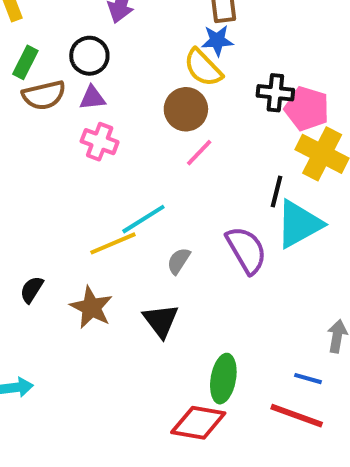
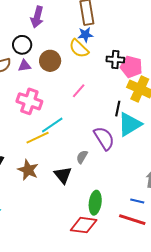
brown circle: (186, 109) -> (50, 61), moved
pink cross: (100, 142) -> (29, 101), moved, size x1.4
gray semicircle: (179, 261) -> (82, 157), moved

